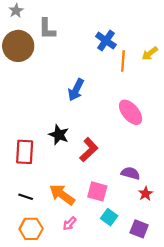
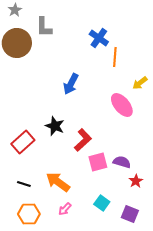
yellow arrow: (150, 53) -> (140, 83), moved
red rectangle: (25, 152) -> (23, 142), turned 45
pink square: (97, 191) -> (98, 162), moved, turned -30

